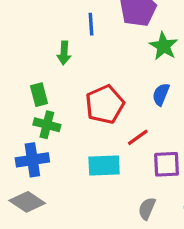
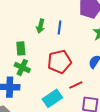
blue line: (91, 24) -> (59, 28), moved
cyan rectangle: (104, 166) -> (52, 98), turned -42

